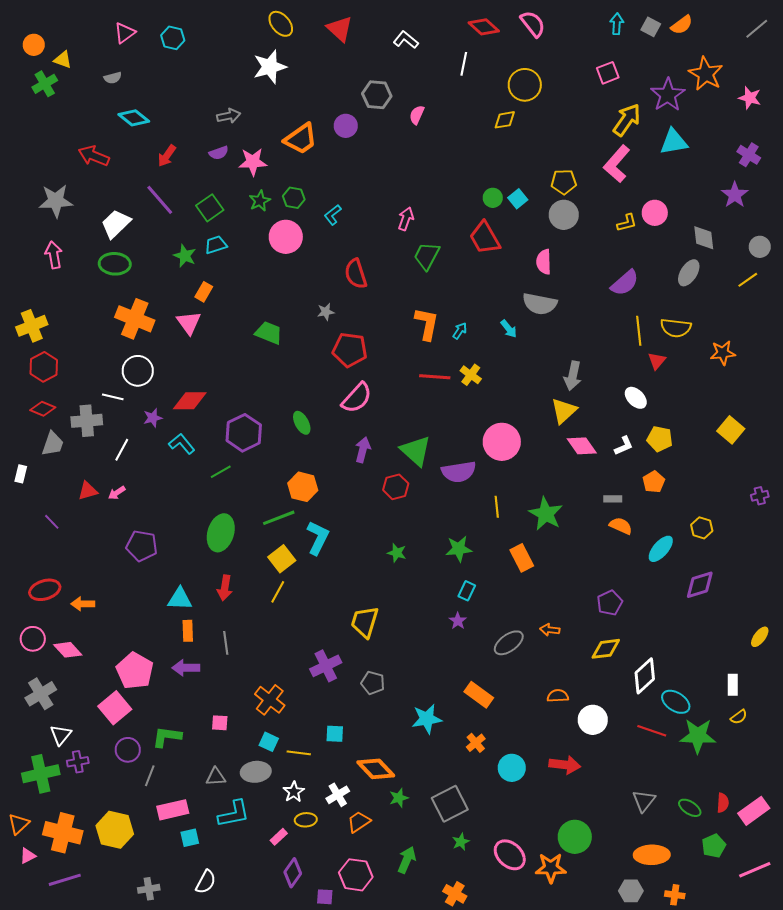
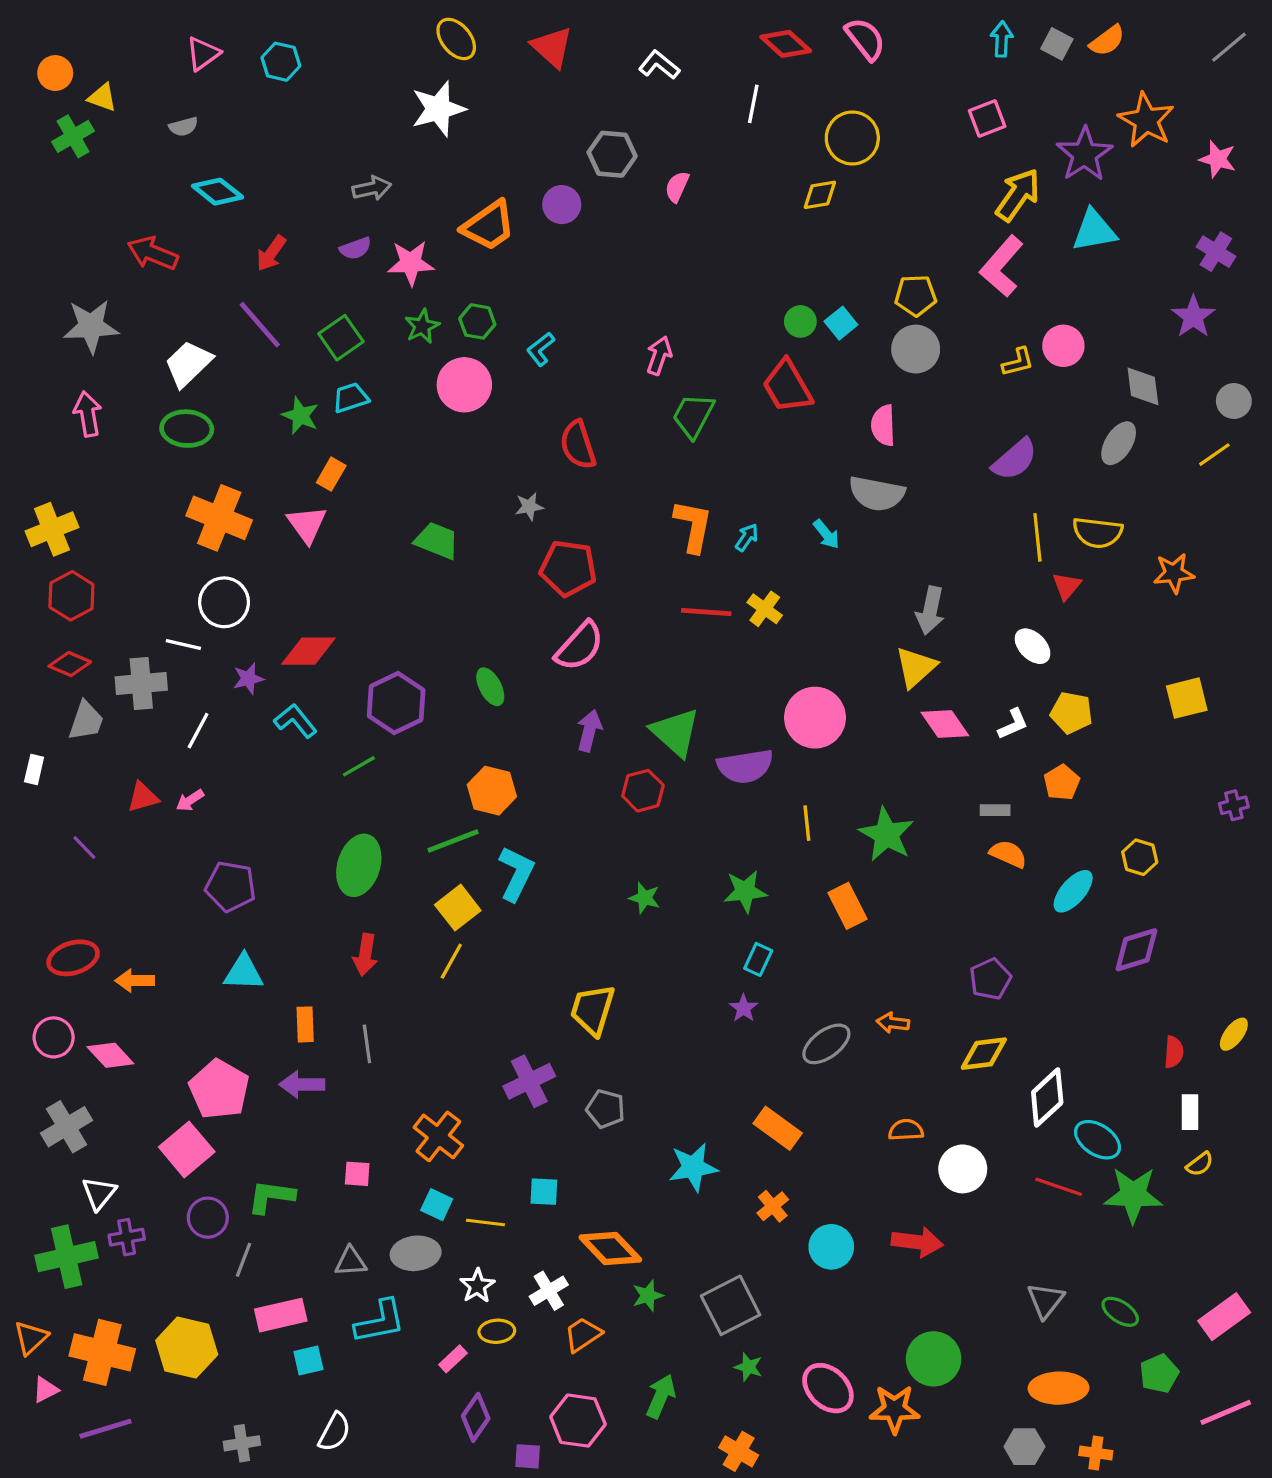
yellow square: (731, 430) -> (1187, 698), turned 36
cyan triangle: (180, 599) -> (244, 972), moved
red semicircle: (723, 803) -> (1174, 1052), moved
green star: (461, 842) -> (748, 1367), turned -30

